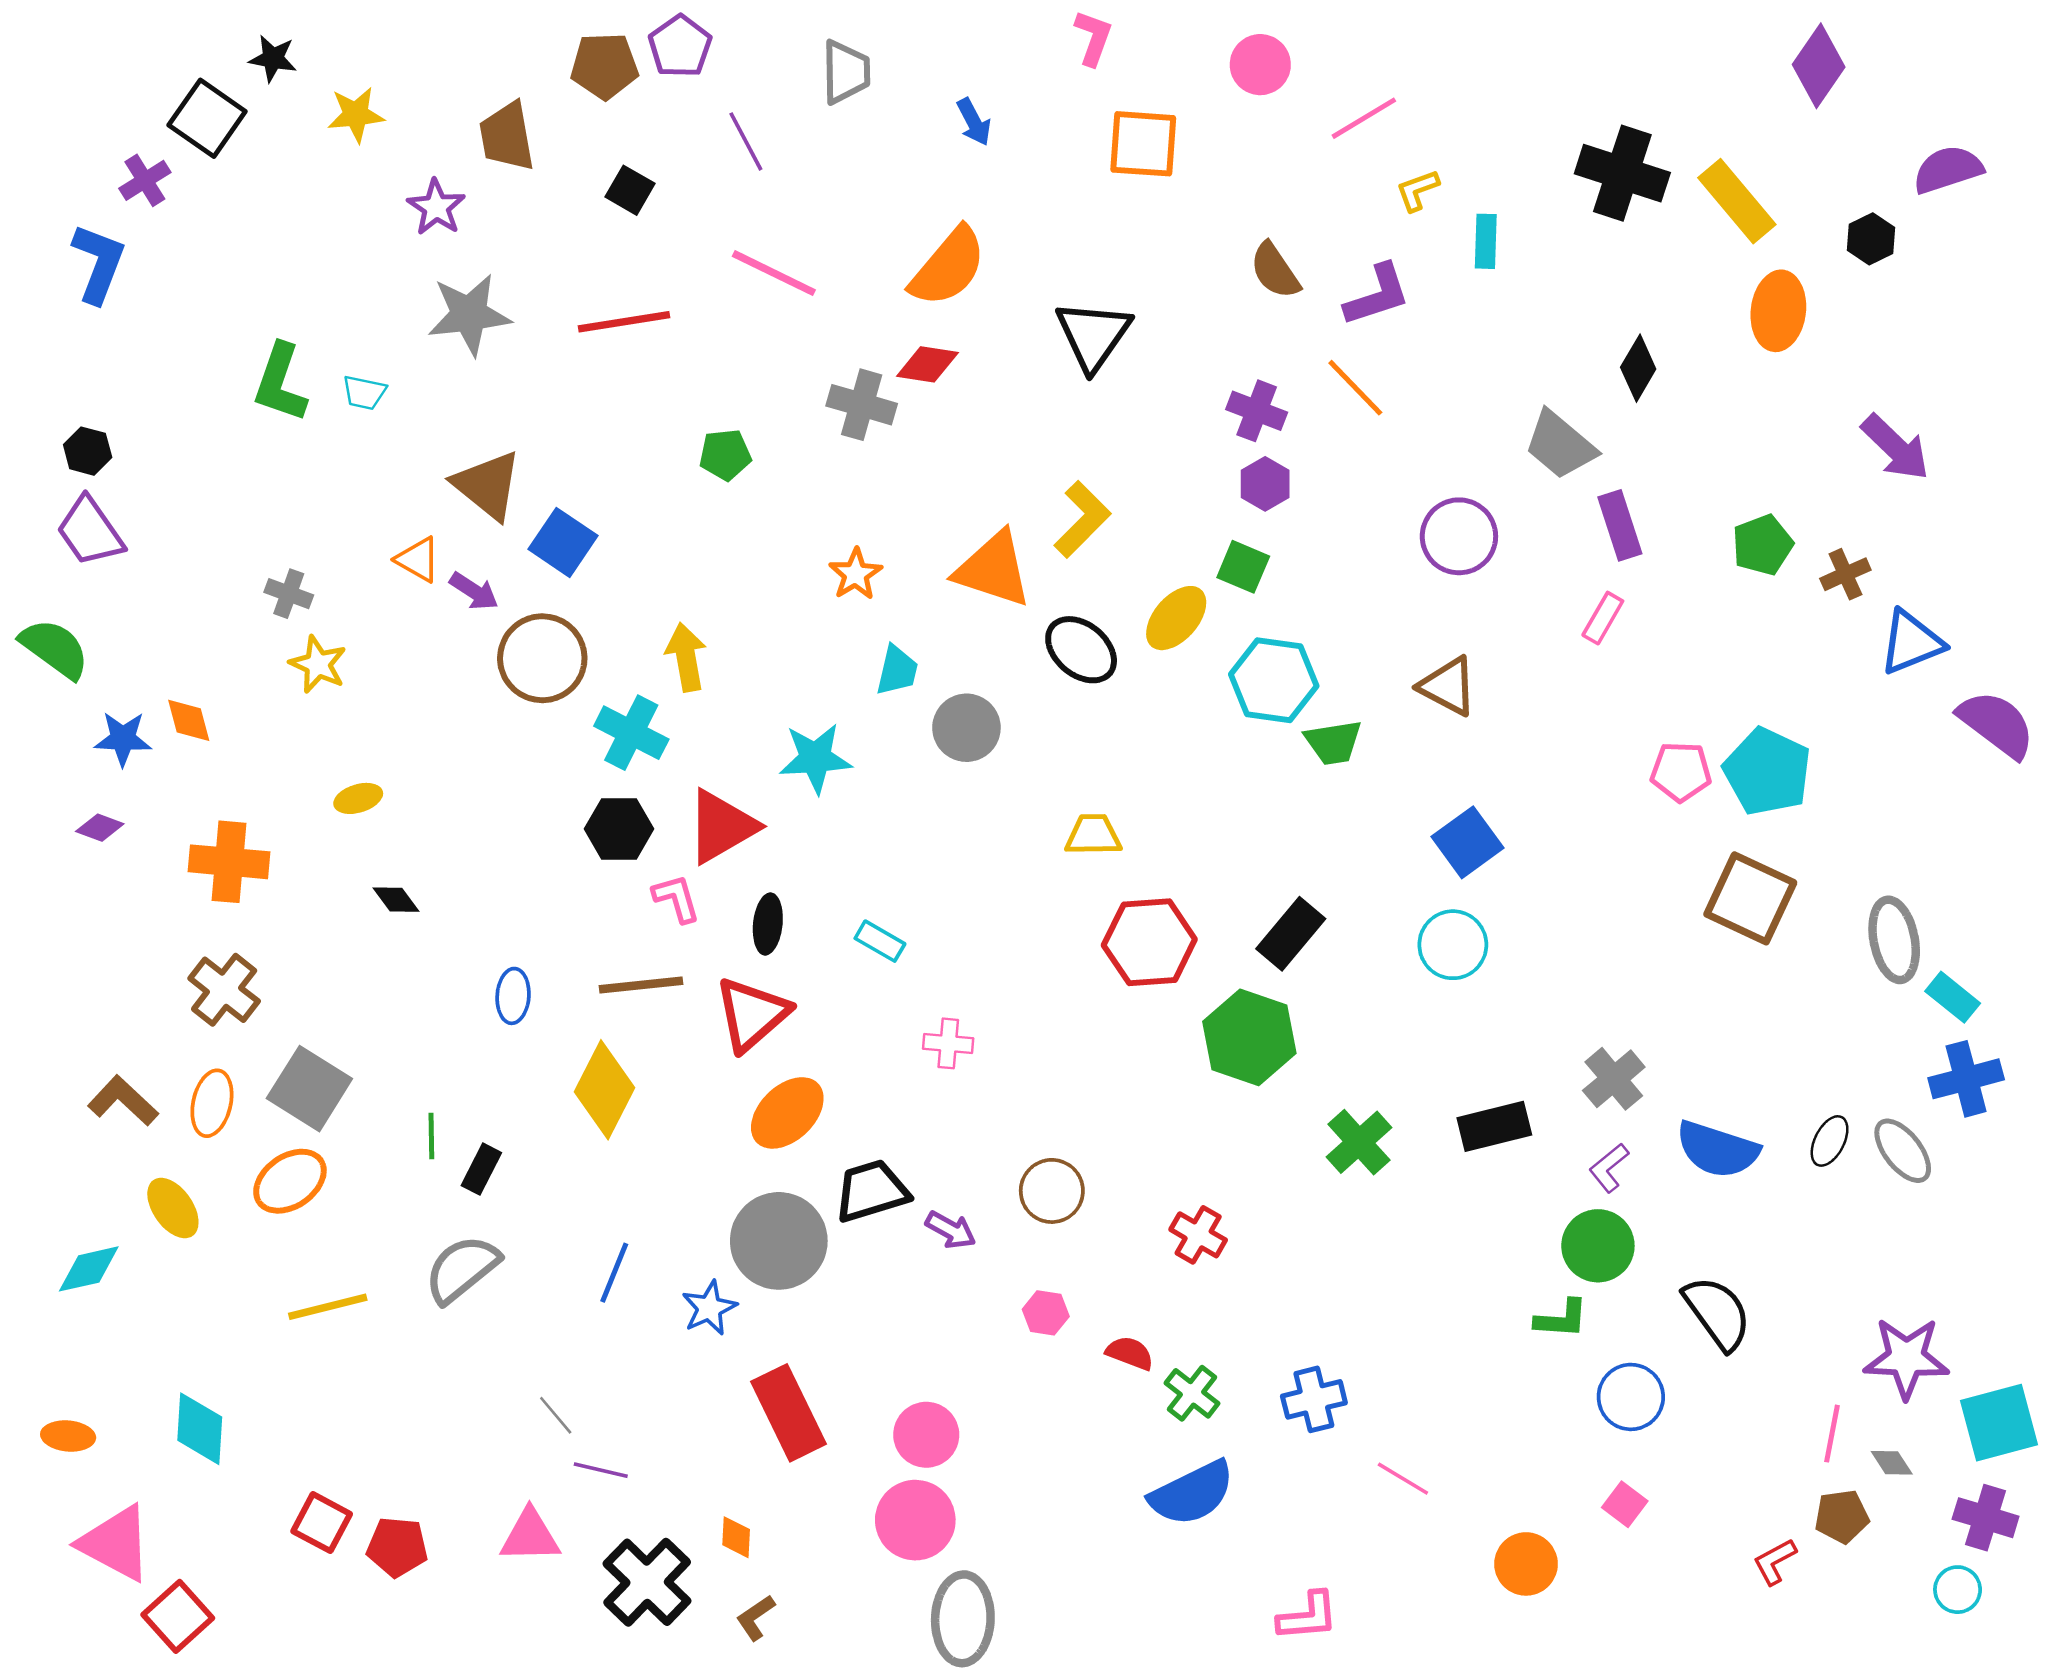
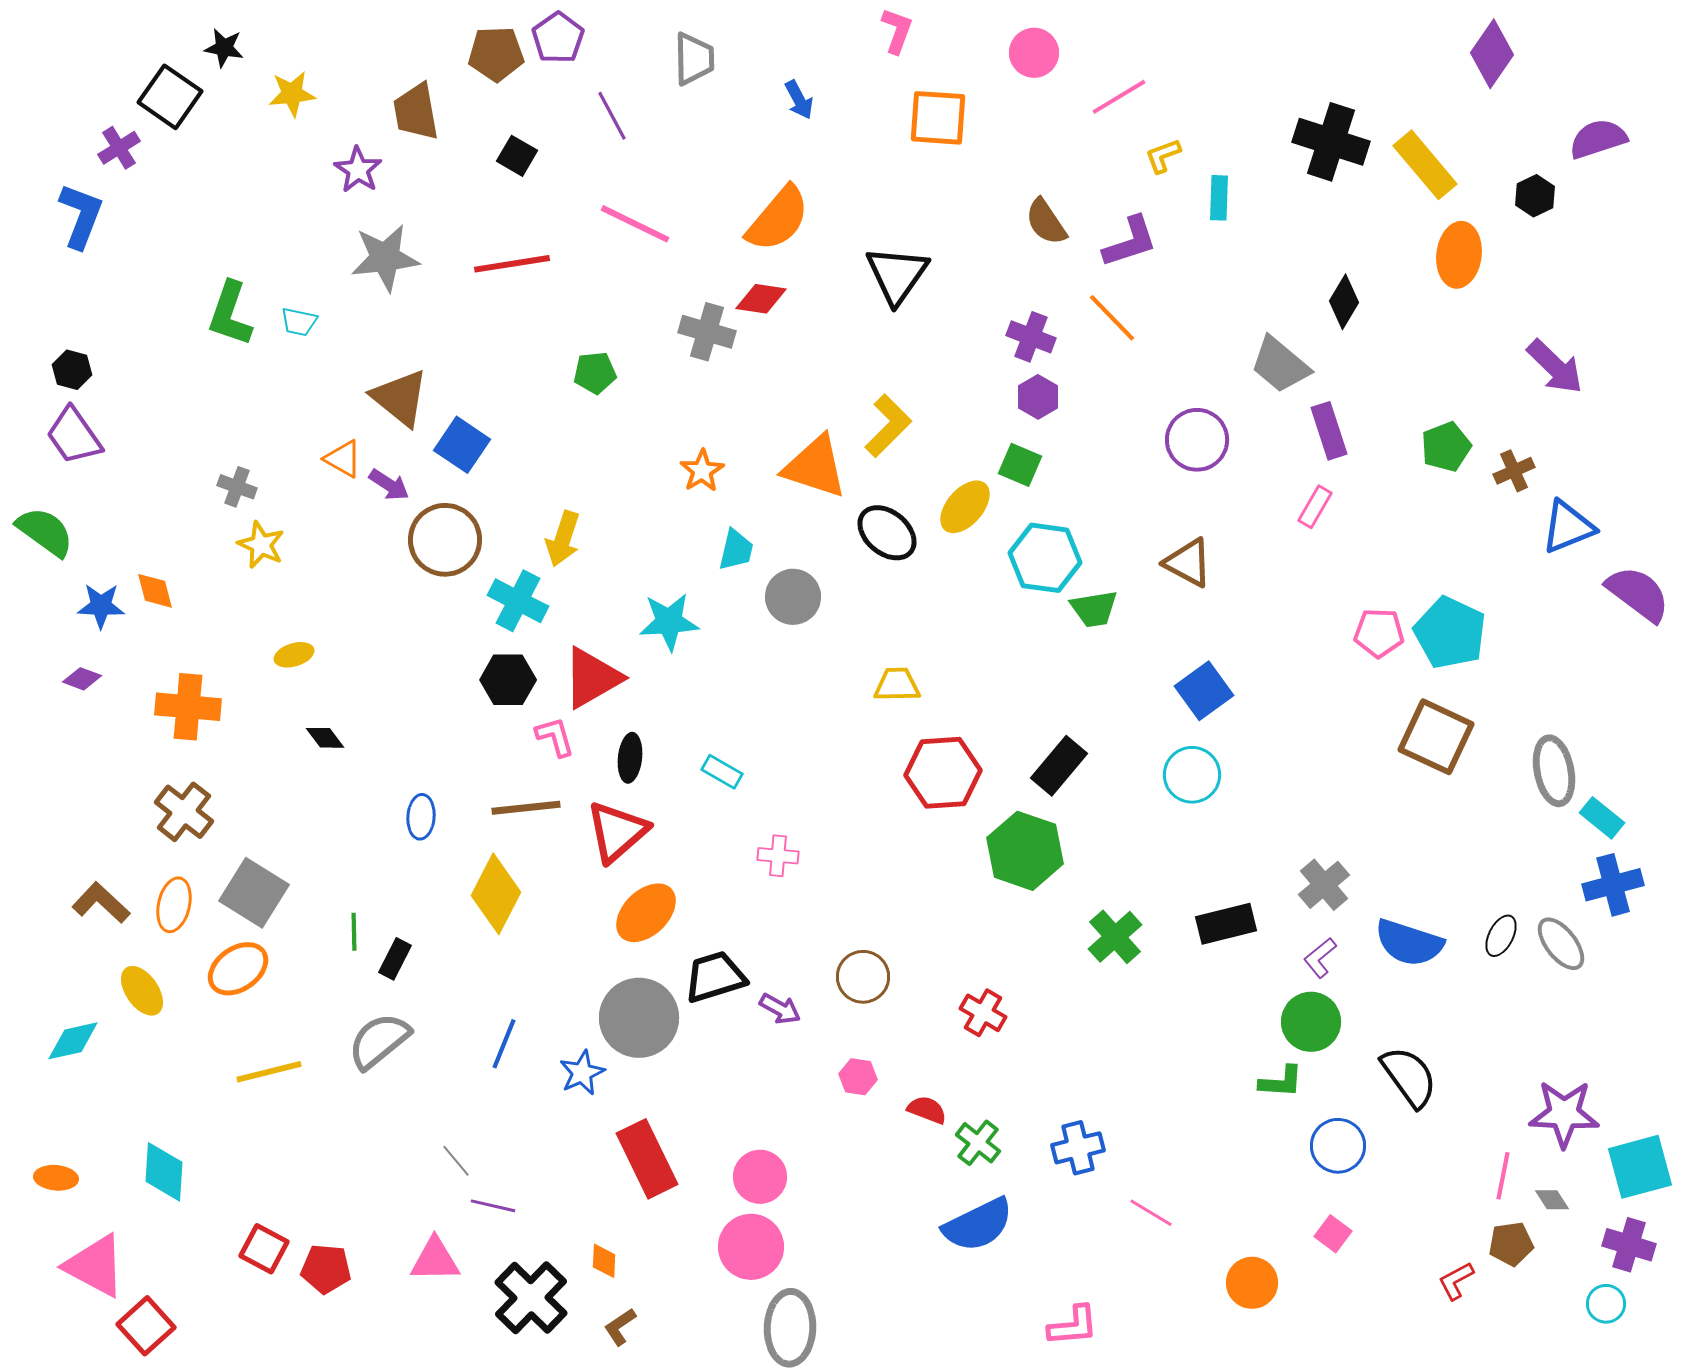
yellow arrow: (686, 657) -> (563, 539), turned -152

